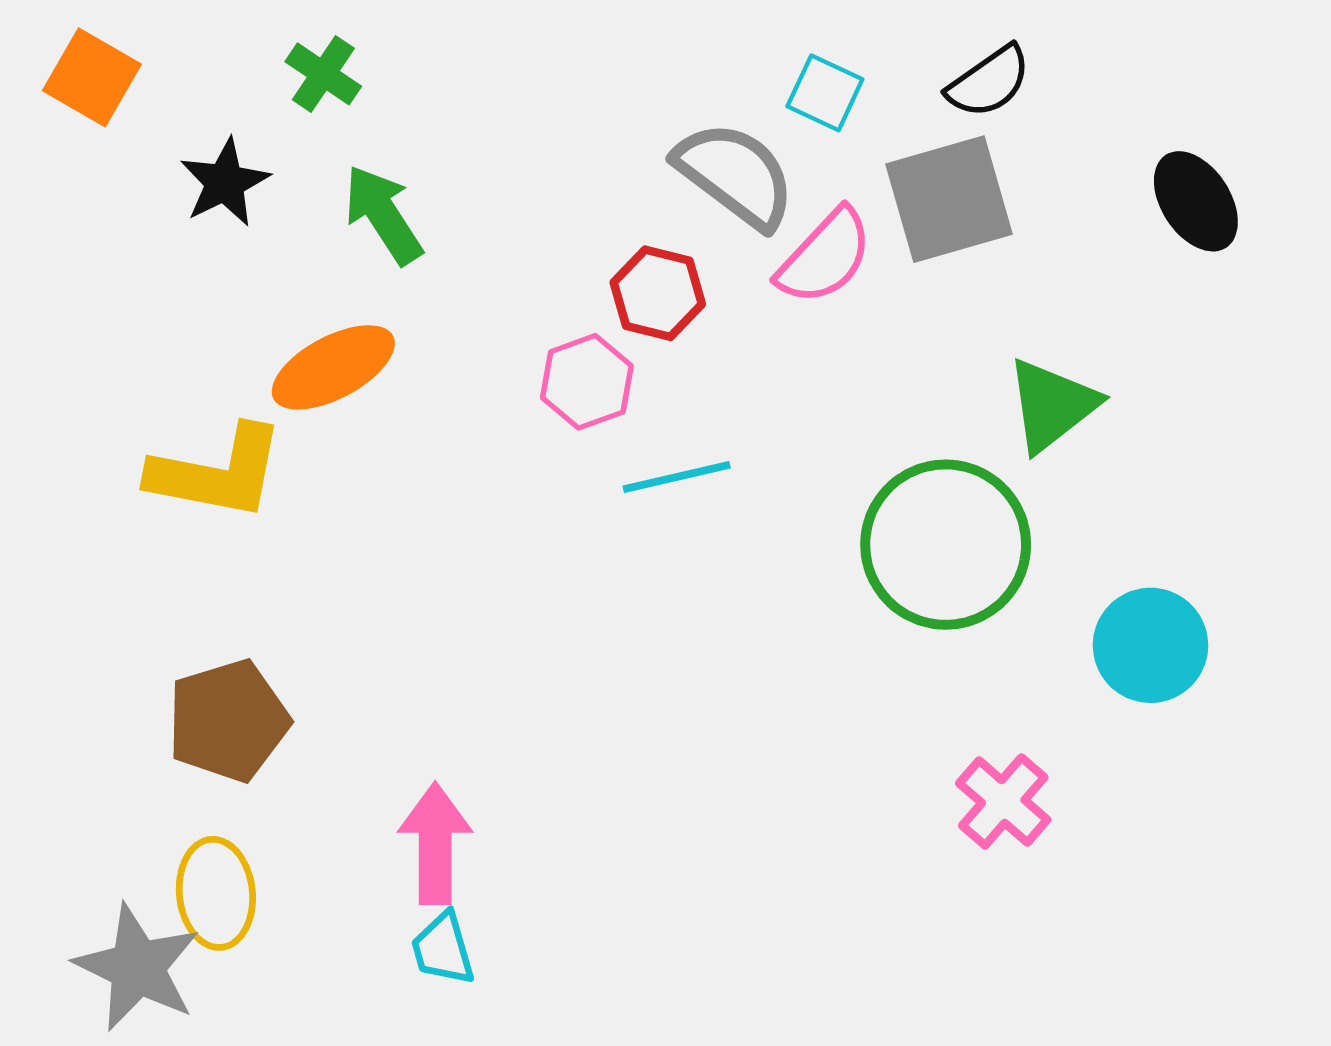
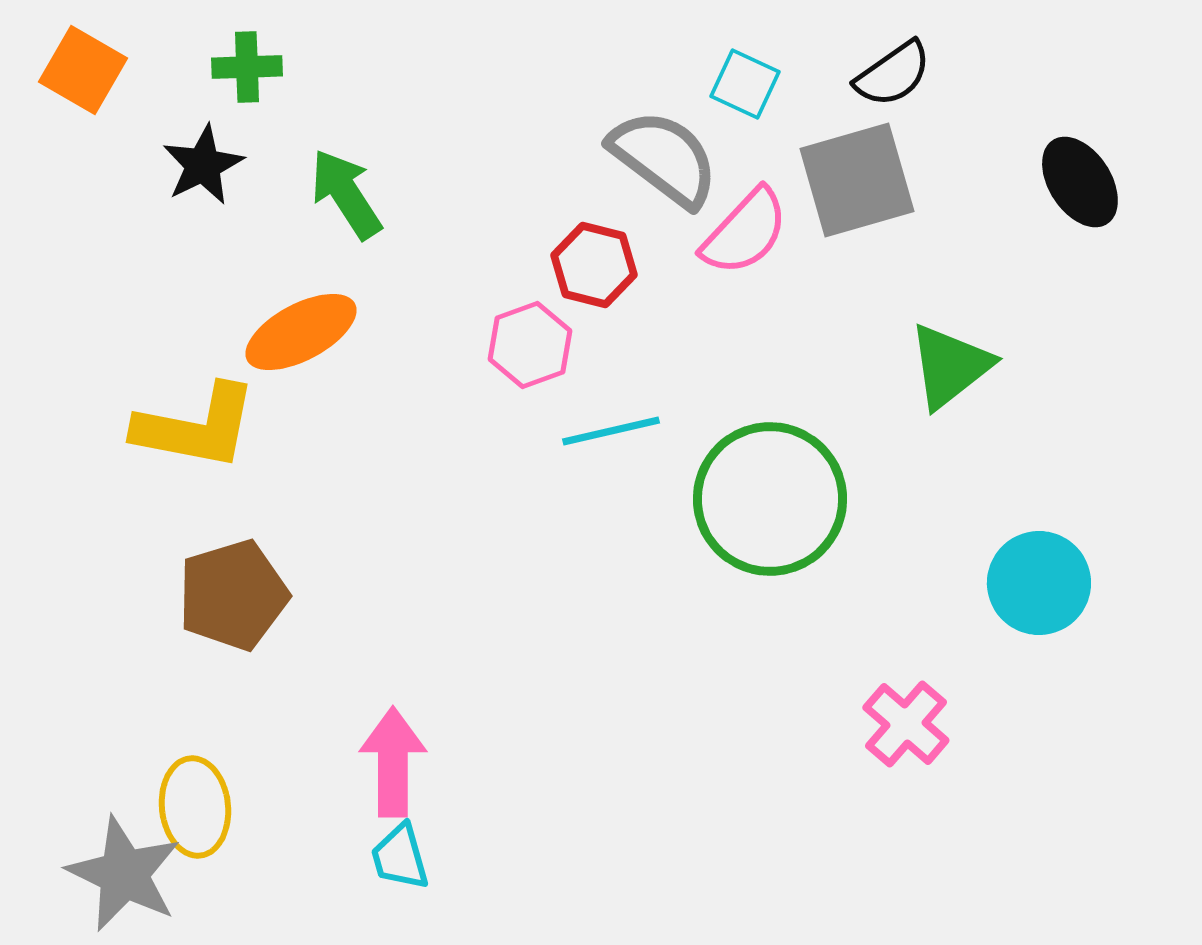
green cross: (323, 74) -> (247, 67), moved, turned -36
green circle: (946, 545) -> (770, 499), moved
brown pentagon: (228, 721) -> (233, 595), moved

